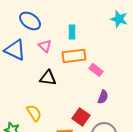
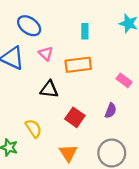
cyan rectangle: (72, 32) -> (85, 31), moved
pink rectangle: (96, 70) -> (124, 80), moved
red square: (81, 117) -> (75, 117), moved

